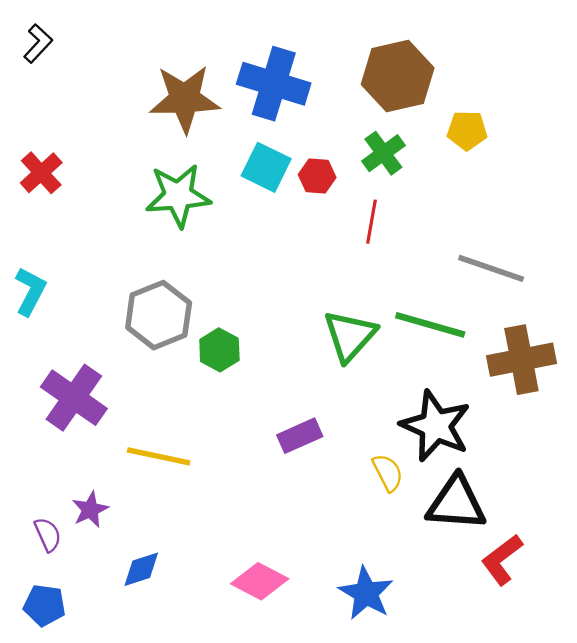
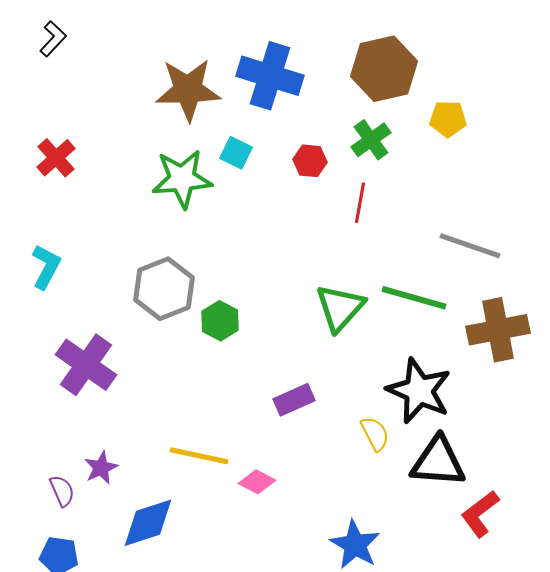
cyan square: (266, 167) -> (236, 153), moved, size x0.7
yellow line: (159, 456) -> (199, 456), moved
blue diamond: (141, 569) -> (148, 523), size x1.5
pink diamond: (260, 581) -> (257, 482), moved, size x0.7

